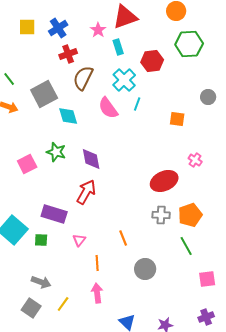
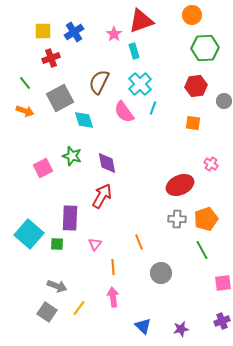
red cross: (68, 54) -> (51, 58), moved
red hexagon: (152, 61) -> (196, 86), moved
purple rectangle: (54, 214) -> (70, 218), turned 75

